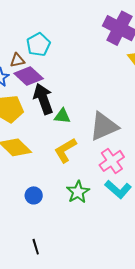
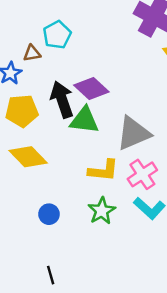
purple diamond: (29, 76) -> (91, 89), moved
green triangle: (62, 116) -> (84, 120), size x1.5
yellow L-shape: (65, 150) -> (103, 170), moved, turned -144

